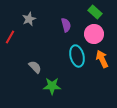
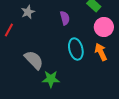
pink circle: (94, 34) -> (104, 27), moved
gray semicircle: (35, 67) -> (34, 60), size x1.5

